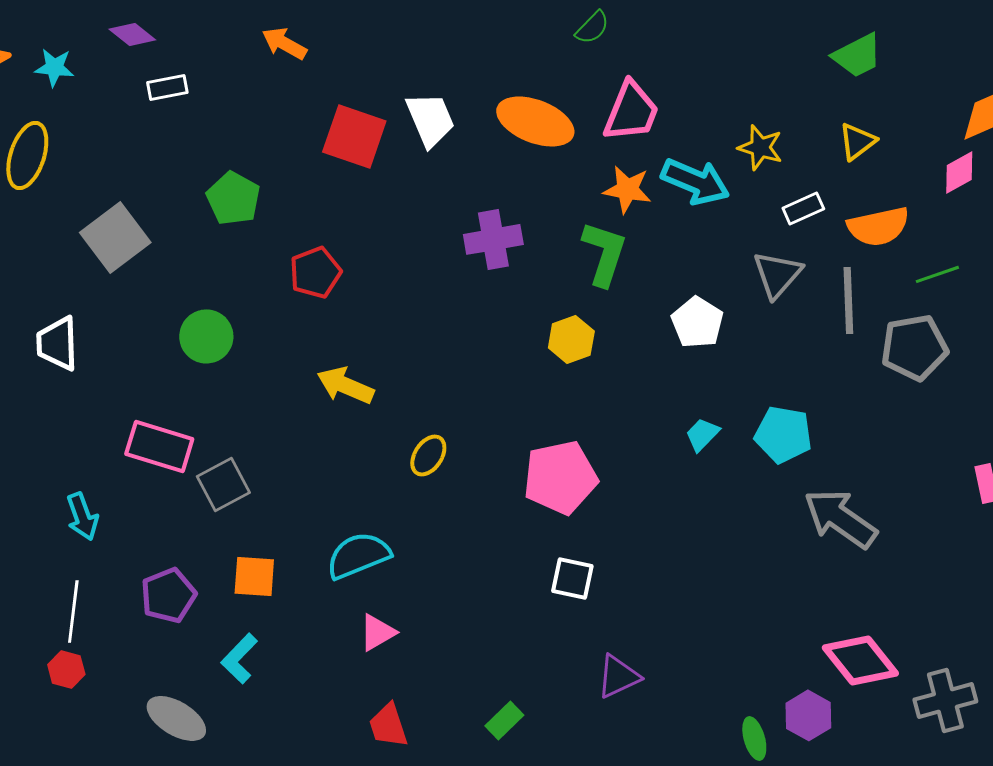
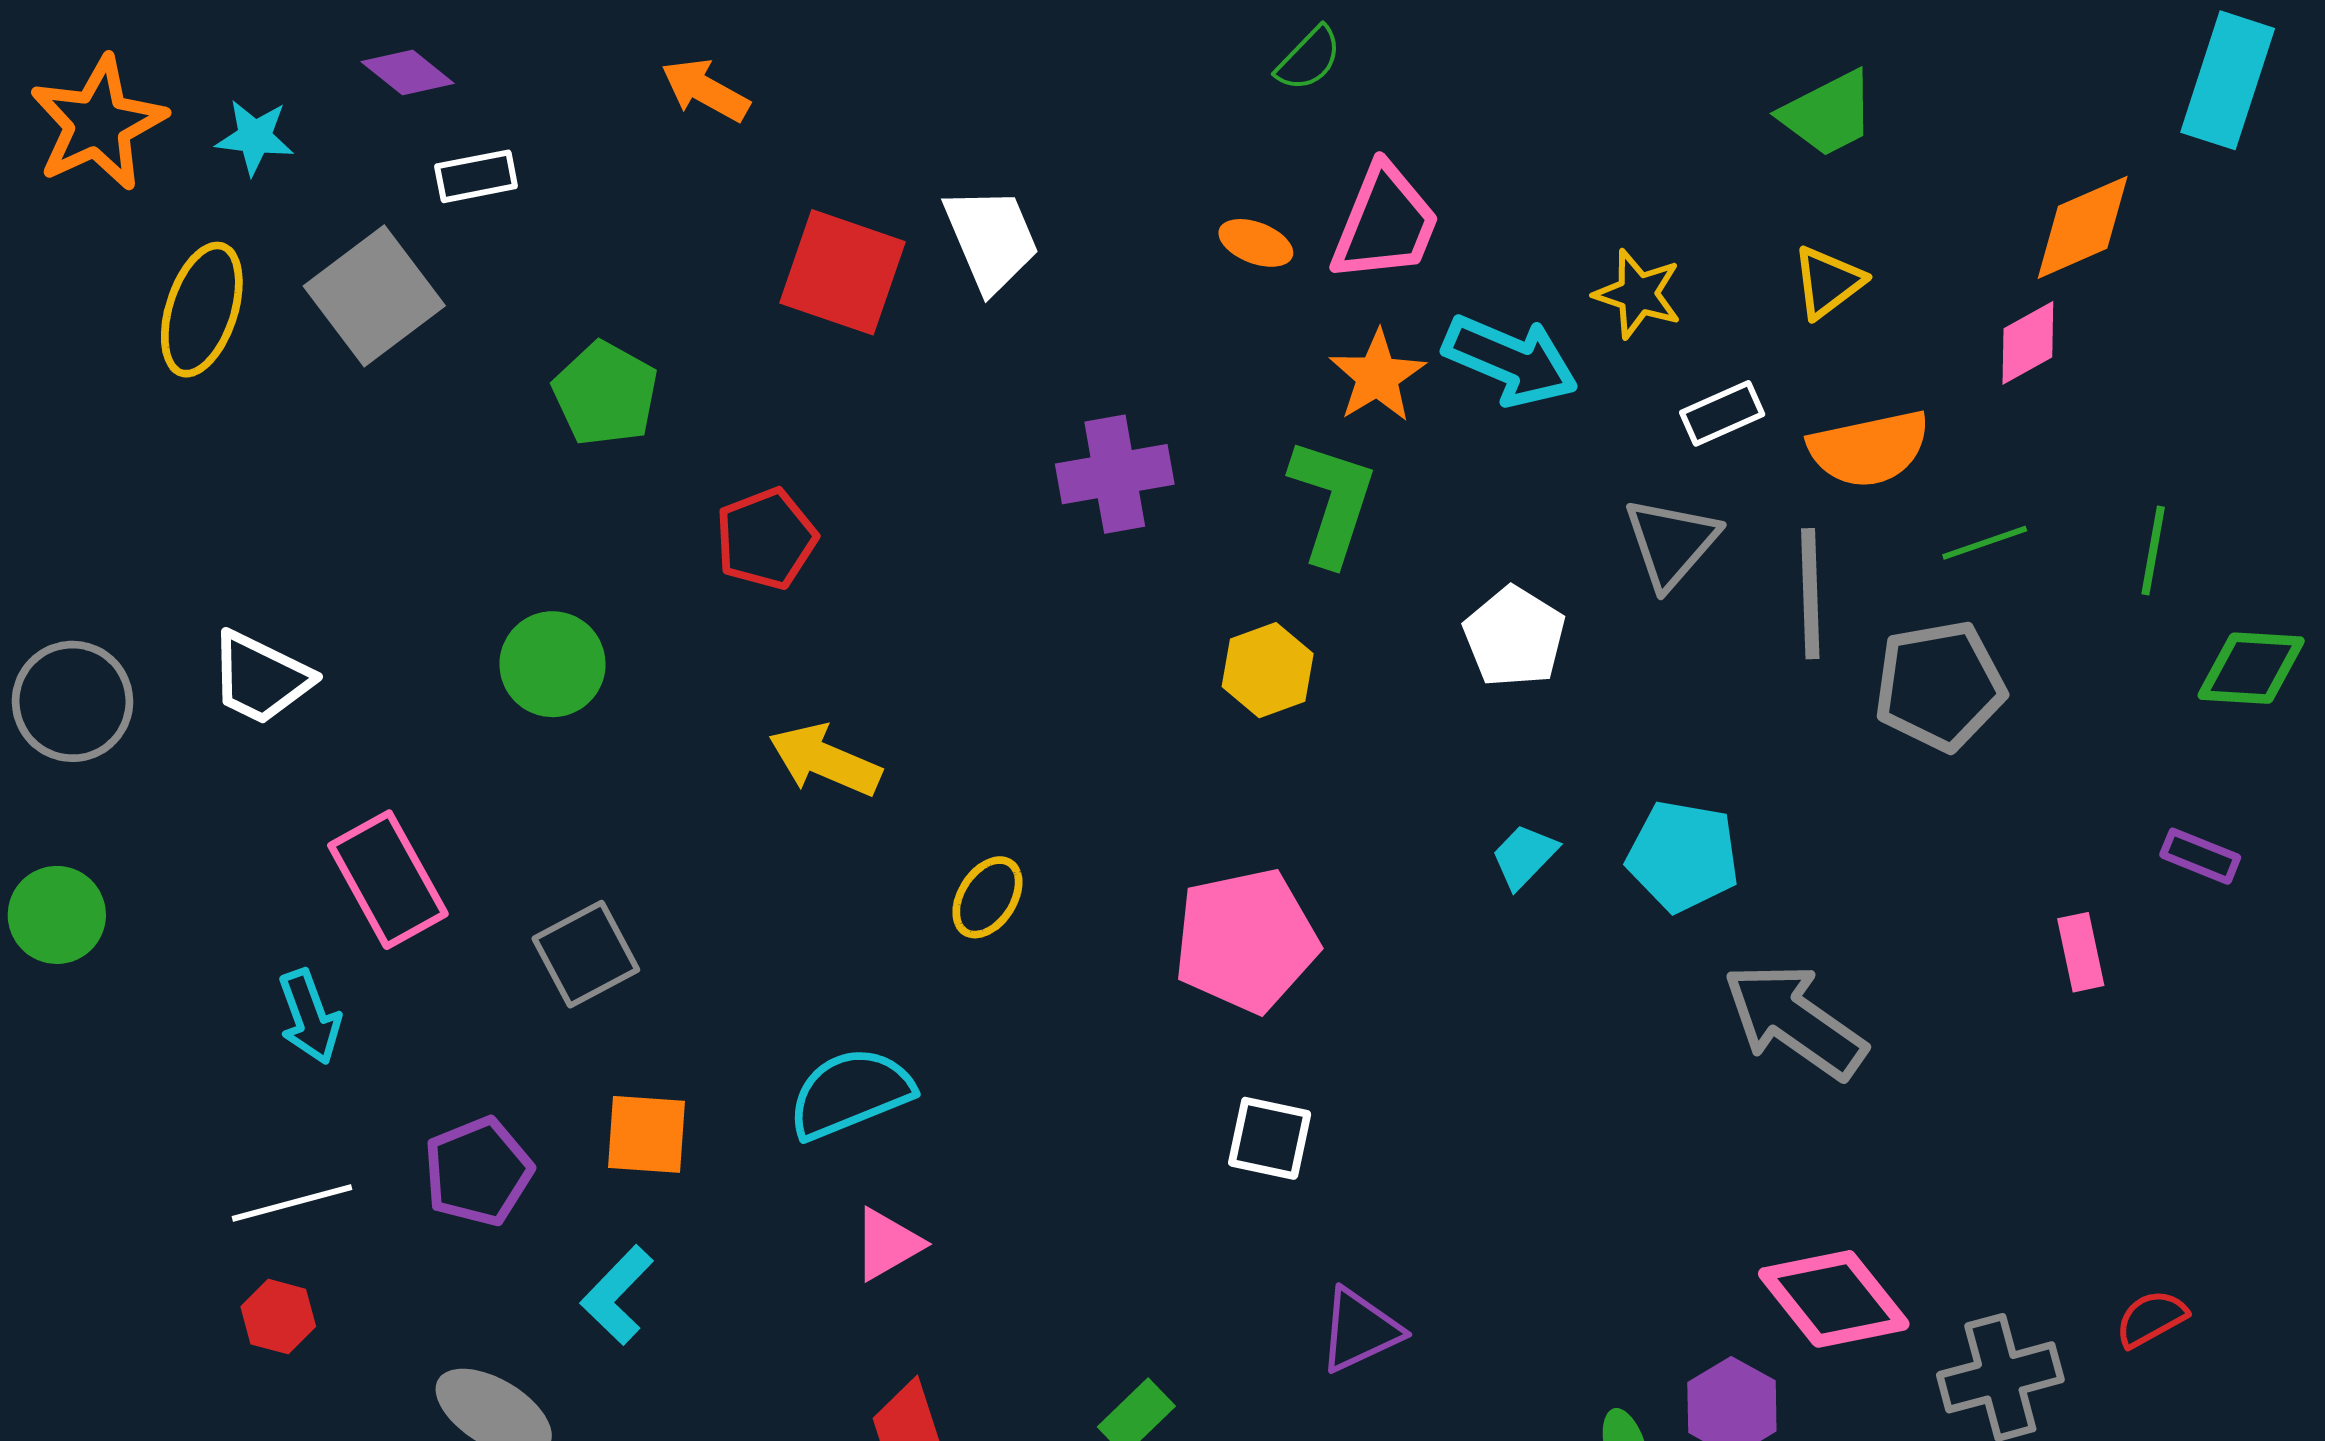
orange ellipse: (535, 121) -> (1256, 243), moved, size x0.5
orange star: (627, 189) -> (1377, 376), turned 30
gray square: (115, 237) -> (374, 296), moved
white trapezoid: (57, 343) -> (261, 678), turned -62
pink rectangle: (159, 446) -> (388, 880), moved, turned 44
white line: (73, 611) -> (292, 1203), turned 68

